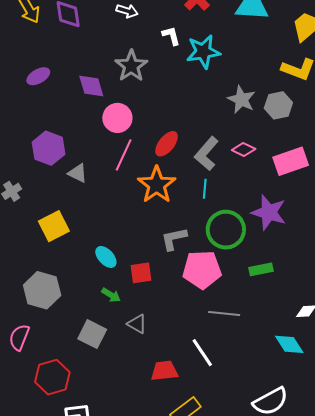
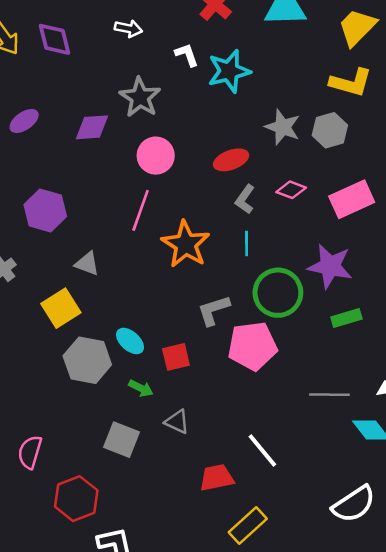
purple diamond: (91, 86) -> (92, 127), turned -72
pink circle: (117, 118) -> (156, 156), moved
red ellipse: (167, 144) -> (231, 160), moved, turned 36
gray L-shape: (207, 154) -> (245, 199), size x0.7
gray triangle: (78, 173) -> (87, 264), moved
green rectangle: (261, 269) -> (346, 318), moved
gray hexagon: (42, 290) -> (87, 360), moved
gray line: (224, 314) -> (329, 395), moved

